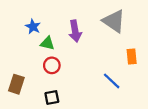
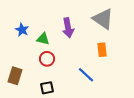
blue star: (33, 27) -> (22, 30), moved
orange rectangle: (132, 57) -> (102, 50), moved
blue line: (112, 81) -> (86, 75), moved

